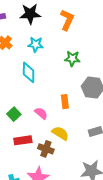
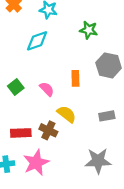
cyan diamond: (29, 72) -> (37, 41), turned 65
red rectangle: (23, 140) -> (21, 133), moved

